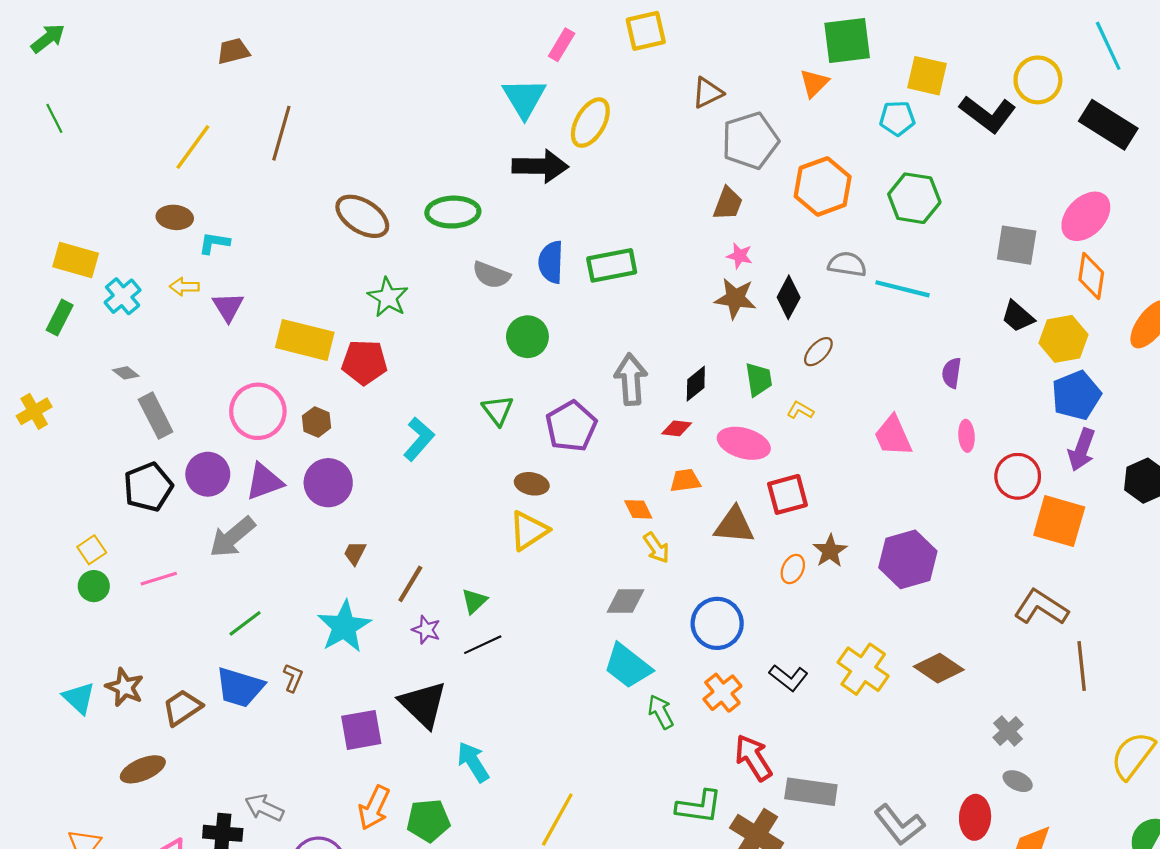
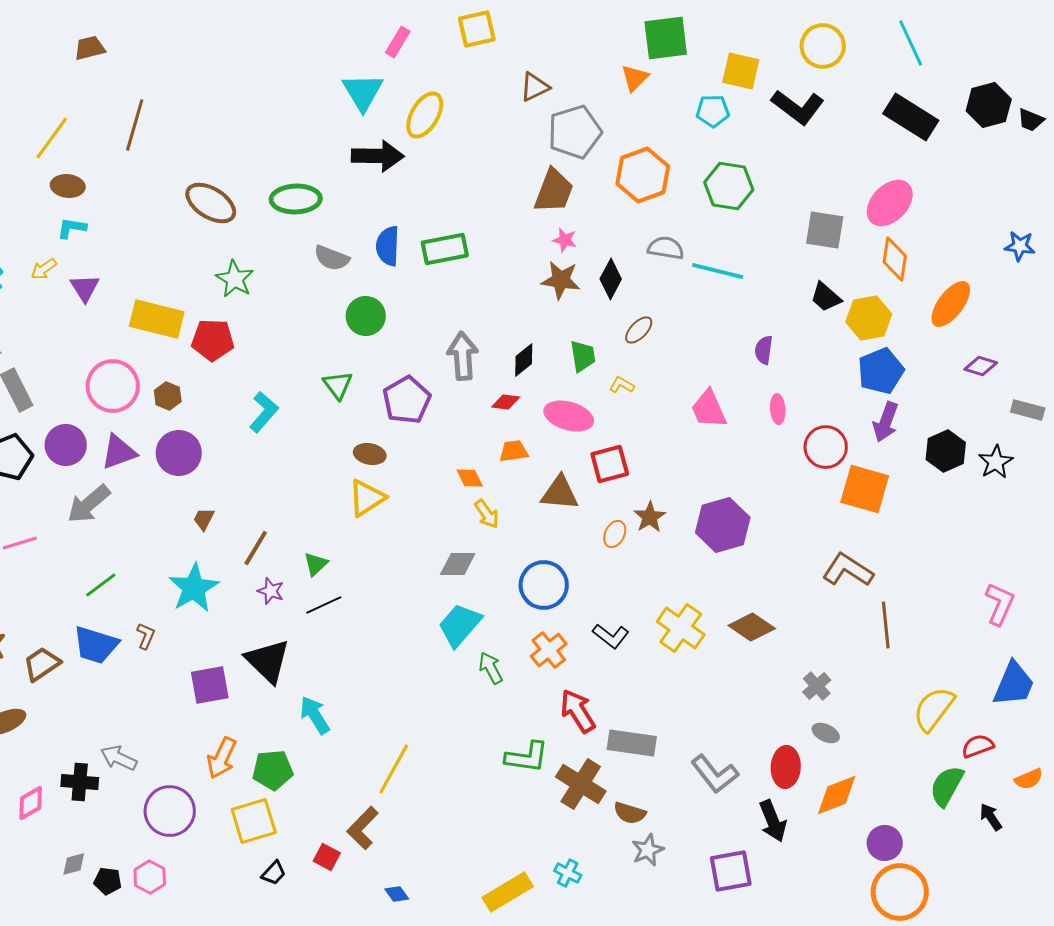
yellow circle: (1038, 80) -> (823, 46), moved
brown trapezoid: (728, 204) -> (554, 191), size x1.4
brown ellipse: (175, 217) -> (68, 186), moved
yellow arrow: (184, 287) -> (44, 269), turned -36
cyan trapezoid: (628, 666) -> (460, 625), turned 93

